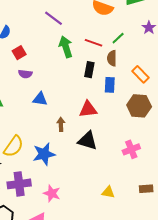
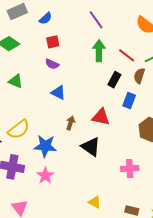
pink star: (52, 193) -> (45, 176), moved

